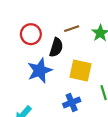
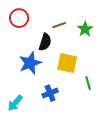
red circle: (31, 34) -> (19, 18), moved
blue cross: (72, 102) -> (50, 93), moved

